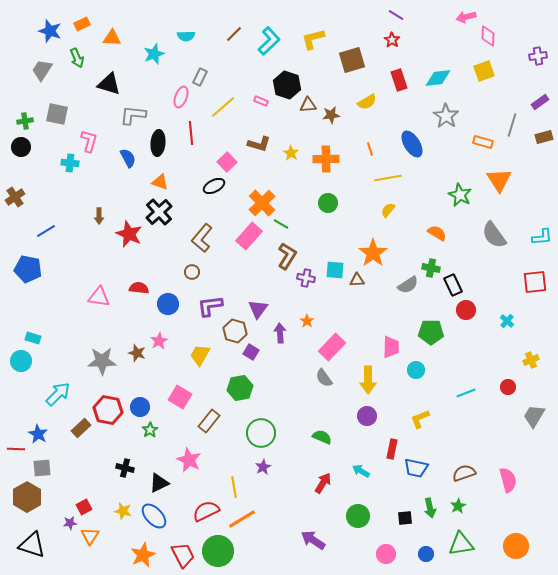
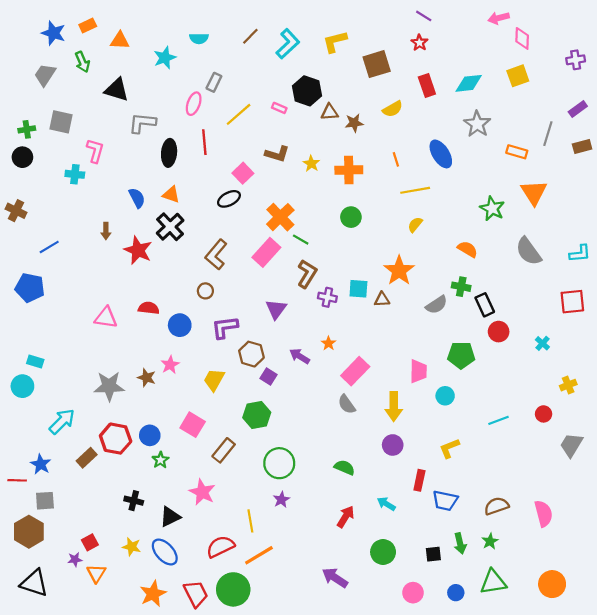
blue semicircle: (128, 158) -> (137, 198), moved
brown cross: (15, 197) -> (16, 211), turned -30
purple triangle: (258, 309) -> (276, 309), moved
purple arrow: (280, 333) -> (300, 356), turned -54

